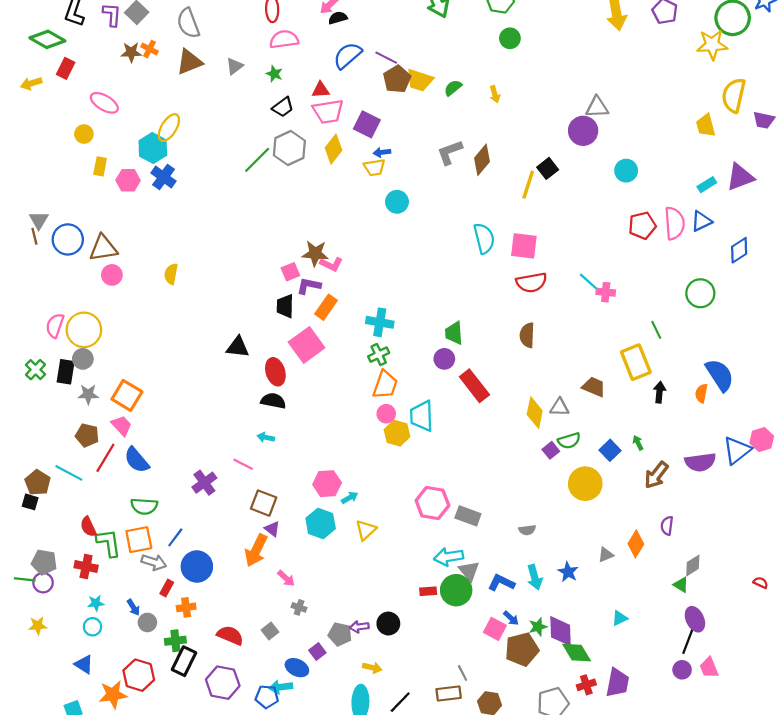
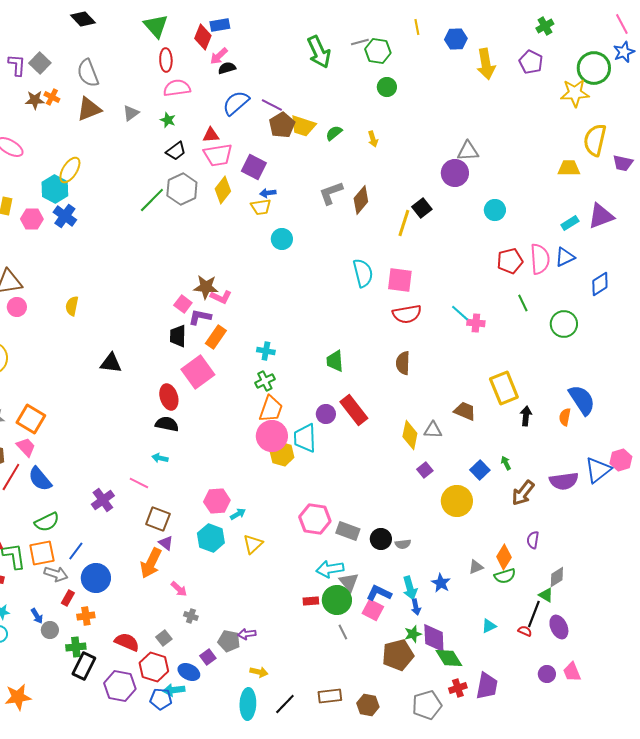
yellow trapezoid: (706, 125) -> (569, 168), turned 105
pink square: (290, 272) -> (183, 304), turned -30
cyan cross: (380, 322) -> (266, 351), size x0.7
green line: (656, 330) -> (523, 303), moved
black triangle: (238, 347) -> (111, 363), moved
purple circle: (444, 359) -> (326, 414), moved
pink circle: (386, 414) -> (272, 436), size x1.8
green semicircle: (569, 441) -> (505, 576), moved
green semicircle: (144, 506) -> (47, 522), turned -30
red semicircle: (761, 583) -> (525, 631), moved
blue arrow: (511, 618) -> (416, 607), moved, turned 35
black circle: (388, 624) -> (381, 539), moved
pink square: (495, 629) -> (373, 610), moved
black line: (689, 640) -> (534, 614), moved
gray line: (463, 673) -> (343, 632), moved
red hexagon: (139, 675) -> (154, 667), moved

